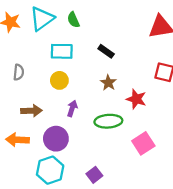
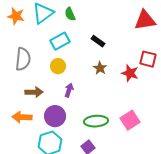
cyan rectangle: (62, 51) -> (60, 41), turned -30
gray semicircle: (19, 72) -> (23, 59), size x1.6
red star: (136, 99) -> (130, 73), moved
green ellipse: (108, 121) -> (96, 121), moved

